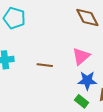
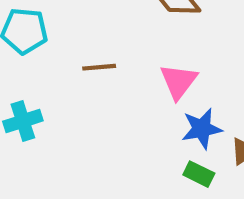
brown line: (45, 65) -> (99, 67), moved

